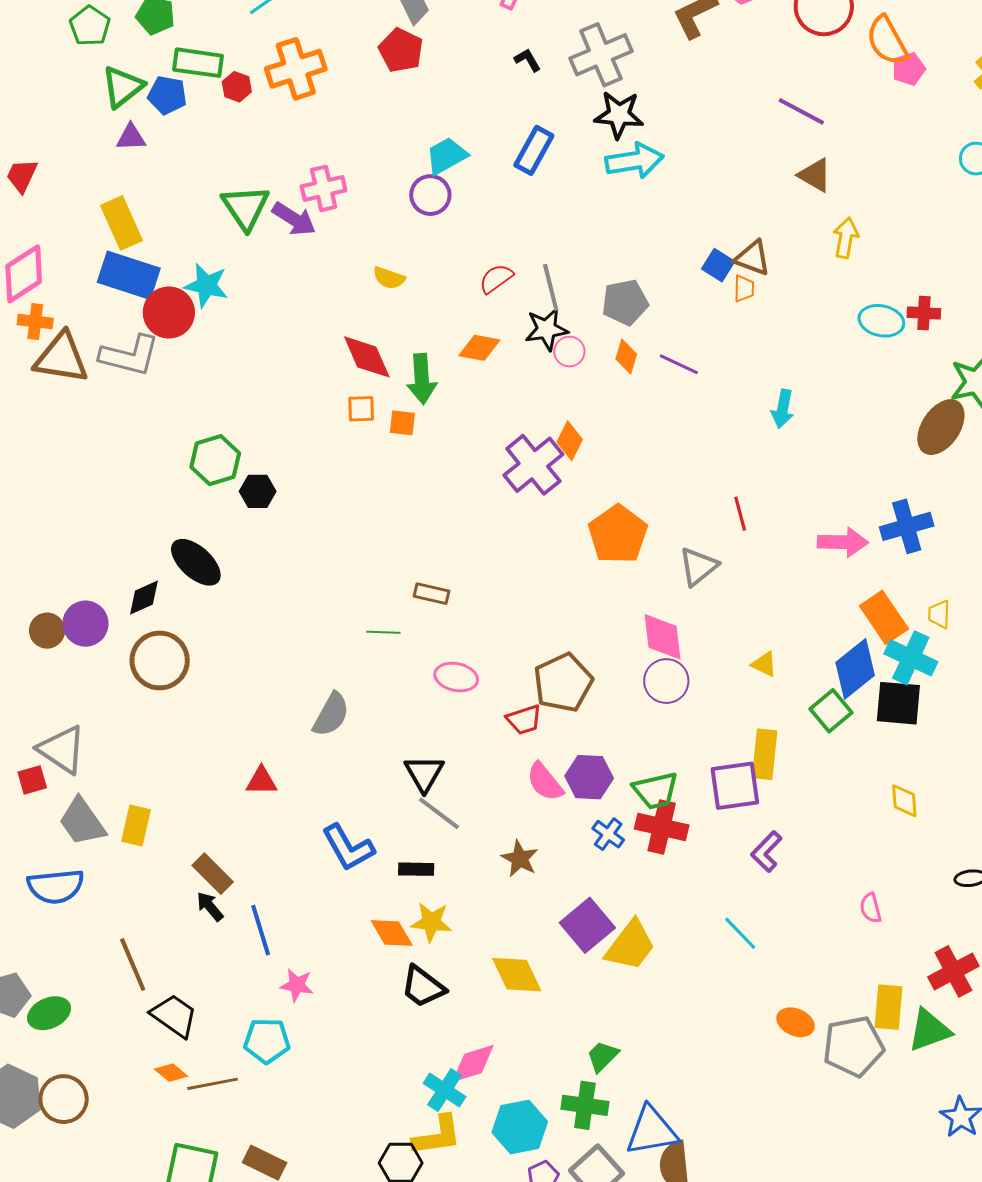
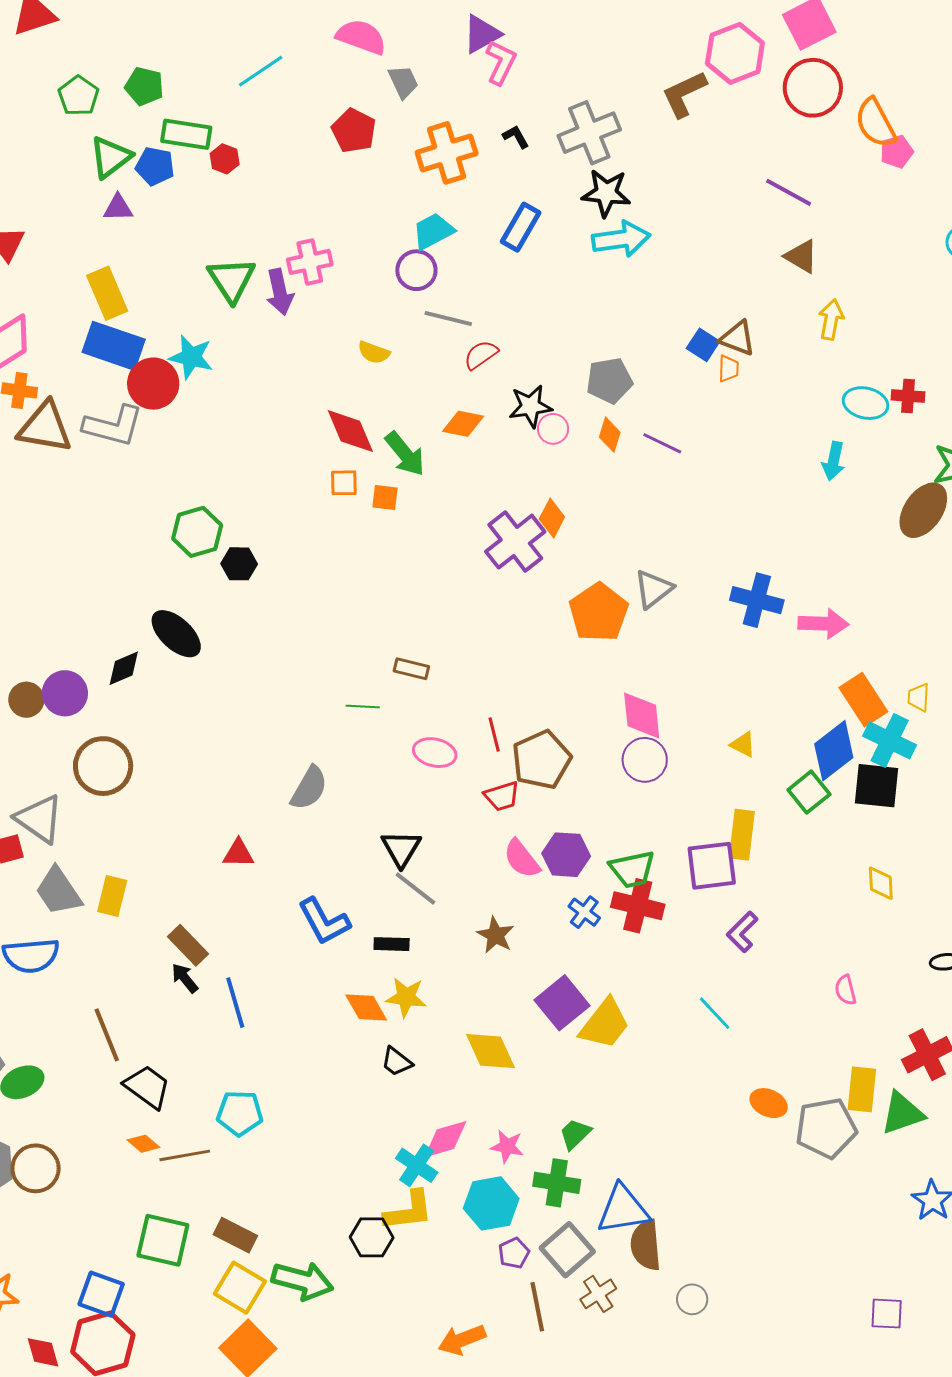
red pentagon: (401, 50) -> (354, 131), moved
orange cross: (296, 69) -> (447, 153), moved
purple arrow: (294, 219) -> (280, 292), turned 45
gray line: (551, 287) -> (448, 318), moved, turned -63
green arrow: (422, 379) -> (405, 454), turned -36
cyan arrow: (783, 409) -> (833, 461), moved
red line: (740, 514) -> (494, 735), moved
blue cross: (907, 526) -> (757, 600), moved, turned 30
gray triangle: (698, 567) -> (653, 589), moved
brown circle: (160, 660) -> (103, 766), moved
pink star: (297, 985) -> (507, 1146), moved
black trapezoid: (423, 987) -> (397, 1062), size x0.7

